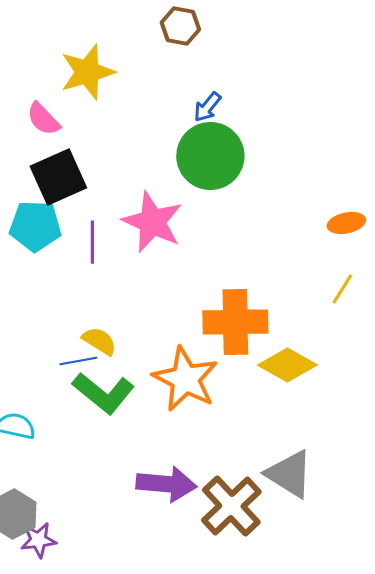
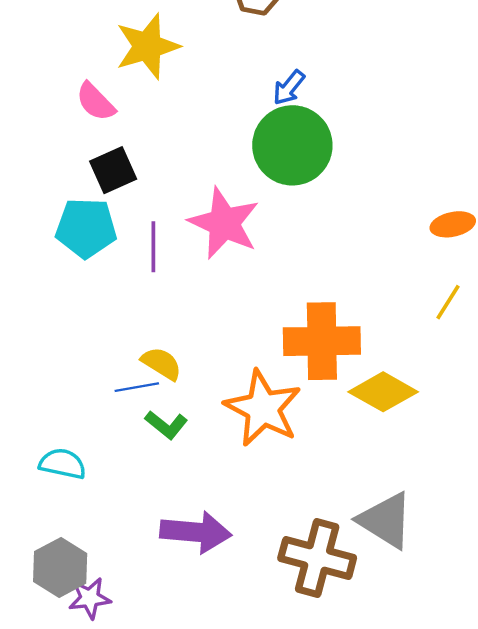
black square: (58, 177) -> (113, 170), size x0.7
green L-shape: (103, 393) -> (166, 425), size x0.6
purple arrow: (166, 484) -> (196, 532), moved
brown cross: (231, 506) -> (317, 558), turned -32

